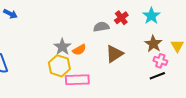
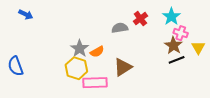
brown triangle: (114, 54) -> (123, 67), moved
pink cross: (160, 61) -> (181, 33), moved
black line: (157, 76) -> (177, 60), moved

